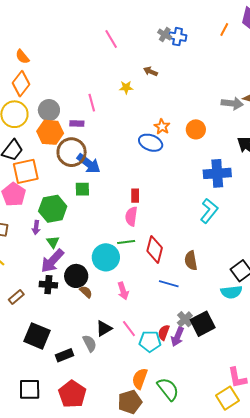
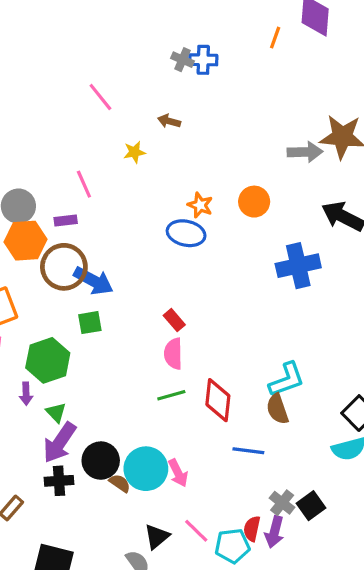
pink line: (111, 39) -> (100, 97), moved
red rectangle: (135, 196) -> (174, 320), turned -32
cyan L-shape: (209, 211) -> (287, 380), moved, turned 40
cyan circle: (106, 257) -> (146, 469), moved
black square: (203, 324) -> (311, 506), size x0.7

